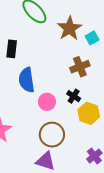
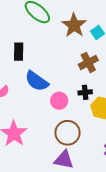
blue semicircle: (27, 80) -> (37, 81), turned -40
black cross: (74, 96) -> (85, 92), turned -32

